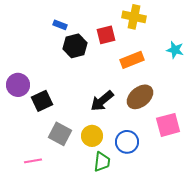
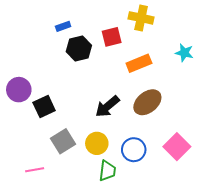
blue rectangle: (60, 25) -> (63, 26), turned -40
pink square: (168, 125) -> (177, 147), moved, turned -30
gray square: (60, 134) -> (63, 141), turned 30

